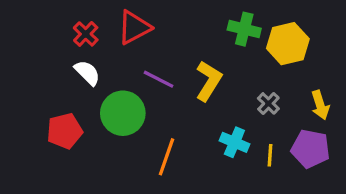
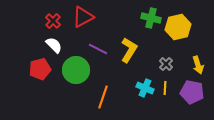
red pentagon: (65, 131) -> (40, 69), moved
yellow line: (270, 155) -> (165, 88), moved

